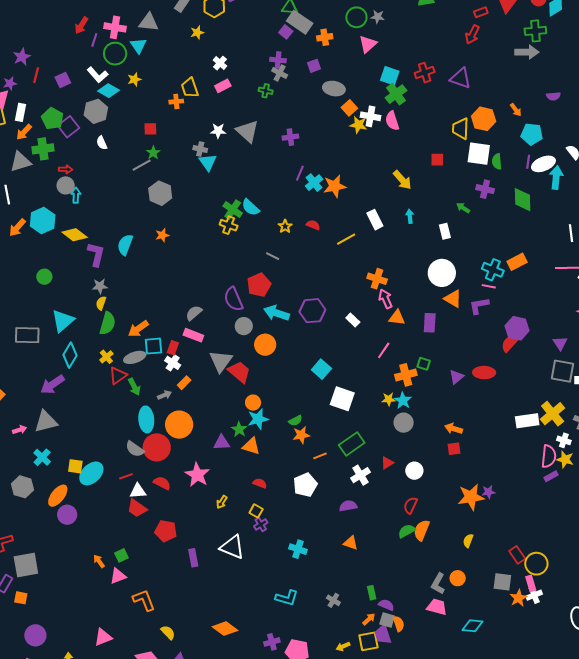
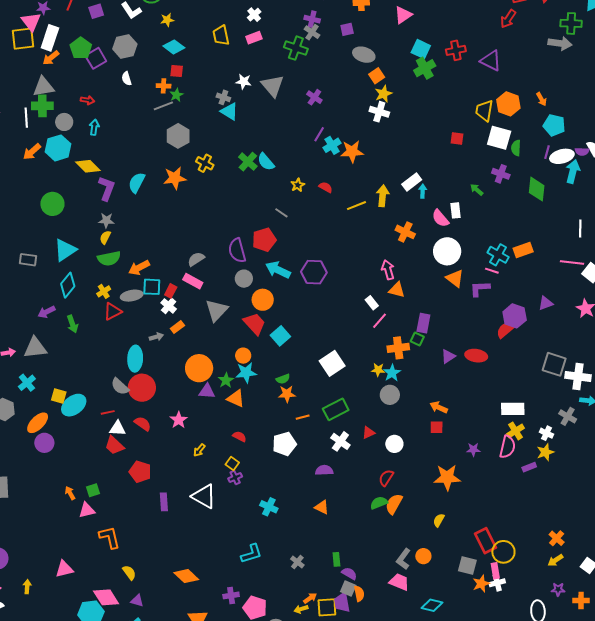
cyan diamond: (109, 91) -> (174, 47), moved
green cross: (266, 91) -> (296, 48), size x1.6
purple semicircle: (553, 96) -> (582, 152), moved
orange cross: (176, 102) -> (164, 86), moved
white rectangle: (20, 112) -> (50, 38), size x1.4
white cross: (370, 116) -> (379, 112), moved
pink semicircle: (392, 121) -> (440, 218), moved, turned -30
yellow star: (358, 125) -> (383, 94), turned 30
purple cross: (290, 137) -> (314, 97), turned 35
green cross: (43, 149) -> (42, 106), moved
cyan triangle: (208, 162) -> (229, 111), turned -30
yellow arrow: (402, 180) -> (383, 196), moved, turned -140
gray circle: (66, 185) -> (64, 122), moved
white rectangle: (375, 220) -> (412, 182), moved, turned 72
yellow cross: (229, 225) -> (205, 163), moved
orange star: (162, 235) -> (175, 178), size x1.6
green circle: (44, 277) -> (52, 204), size x1.5
orange cross: (377, 279) -> (405, 232), moved
white rectangle: (353, 320) -> (372, 303), moved
green semicircle: (107, 323) -> (109, 258), turned 55
purple rectangle: (430, 323) -> (423, 323), moved
gray rectangle: (27, 335) -> (28, 260), size x0.7
purple triangle: (560, 343) -> (546, 303), moved, turned 35
cyan square: (321, 369) -> (280, 336), moved
red trapezoid: (239, 372) -> (254, 324), moved
purple arrow: (52, 384) -> (47, 312), size x0.7
green arrow: (134, 387) -> (72, 324), moved
white square: (342, 399) -> (332, 363), turned 30
yellow cross: (553, 414) -> (516, 431), moved, size x0.7
orange circle: (179, 425) -> (199, 368), moved
pink semicircle: (549, 456) -> (507, 447), moved
yellow star: (565, 459) -> (545, 452), turned 30
pink star: (197, 475) -> (179, 420), size x0.7
white cross: (361, 475) -> (340, 441), turned -30
purple star: (488, 492) -> (473, 450), moved
red rectangle: (517, 555) -> (486, 541), size x1.4
cyan L-shape: (287, 598) -> (251, 554), turned -40
orange arrow: (369, 619) -> (310, 598), moved

